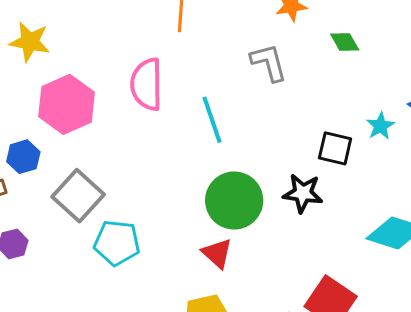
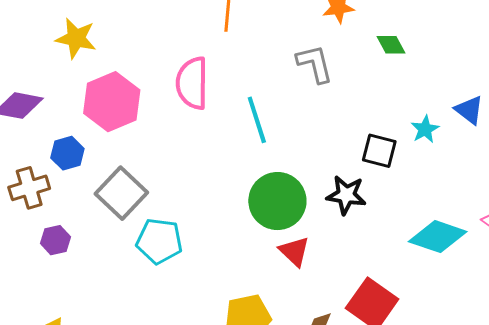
red triangle: (217, 253) -> (294, 251), moved

